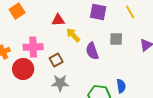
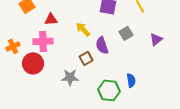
red triangle: (58, 20) -> (51, 19), moved
gray square: (116, 39) -> (126, 33), turned -32
brown square: (56, 60) -> (86, 58), moved

